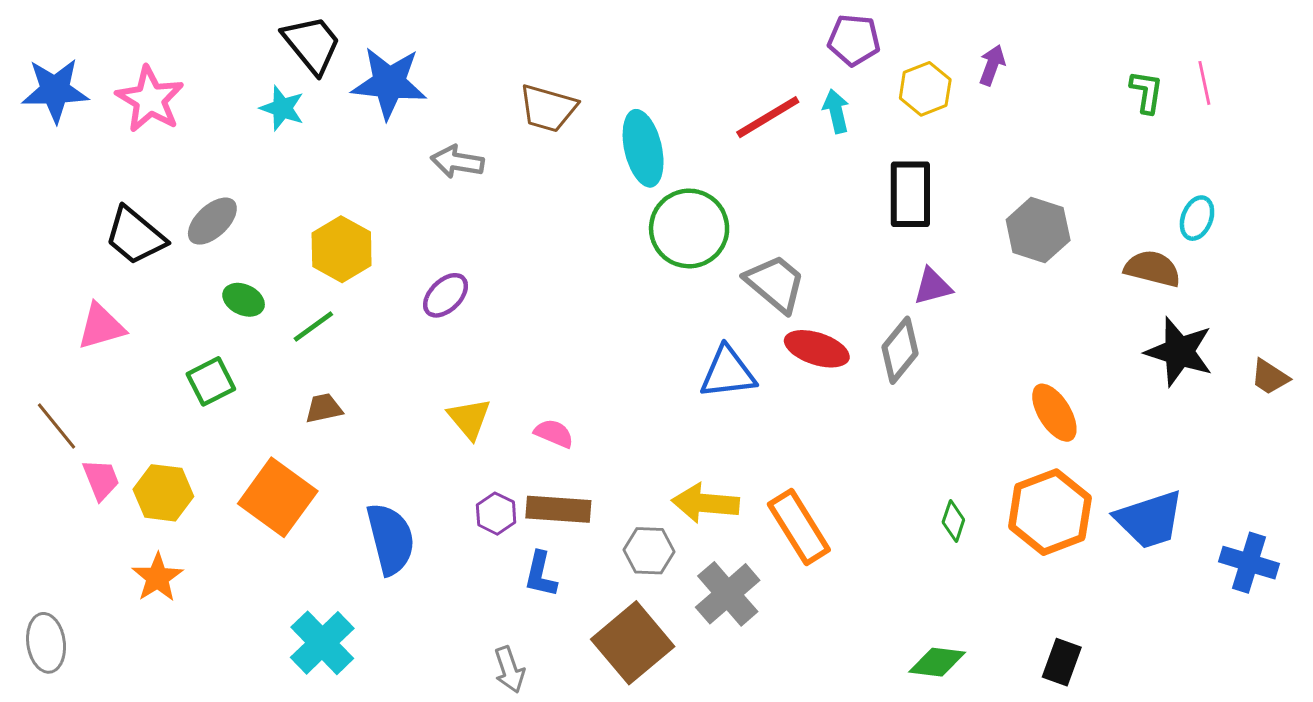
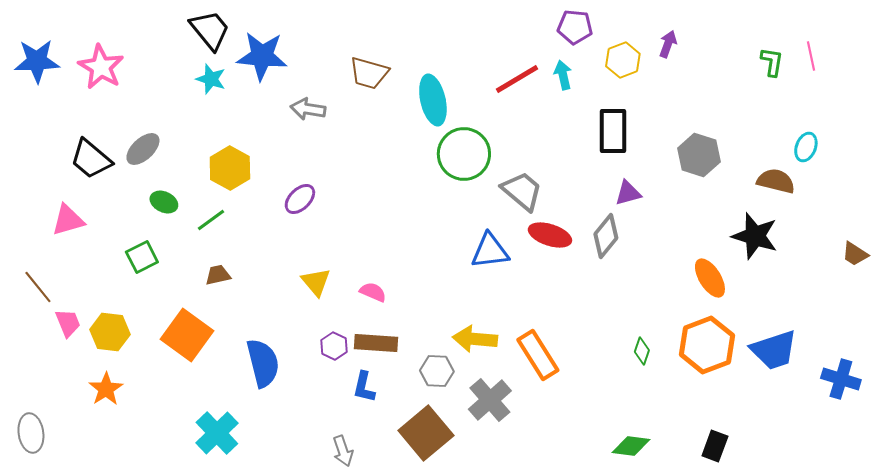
cyan star: (282, 108) -> (211, 79), moved
black star: (1179, 352) -> (755, 236), moved

